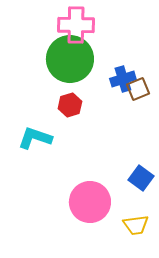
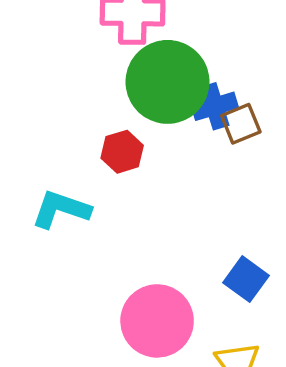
green circle: (70, 59) -> (168, 82), moved

